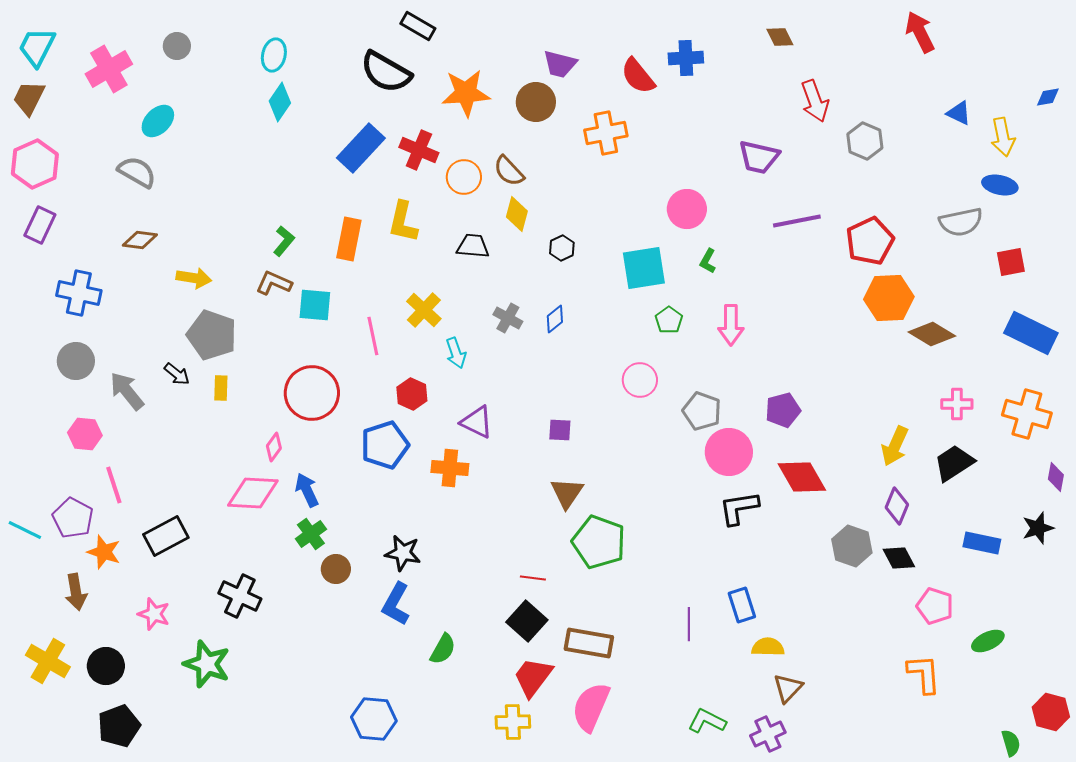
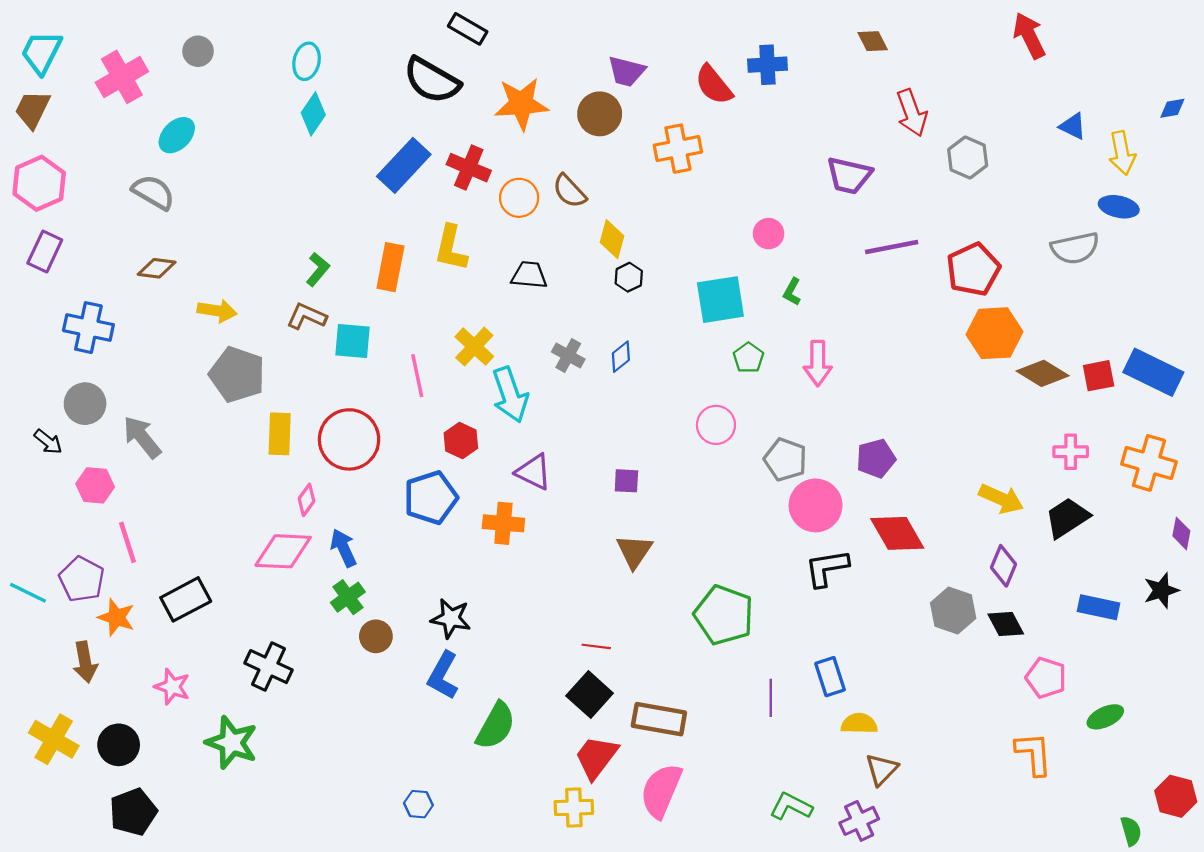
pink circle: (687, 209) -> (769, 234), size x0.7
yellow diamond: (517, 214) -> (612, 239), moved
red square: (1011, 262) -> (1099, 376), moved
cyan arrow: (456, 353) -> (510, 395), size x1.6
black arrow: (177, 374) -> (48, 442), moved
yellow rectangle: (221, 388) -> (280, 434), moved, size x1.5
yellow arrow: (895, 446) -> (1001, 499), turned -90
green pentagon: (599, 542) -> (724, 615), moved
green semicircle: (443, 649) -> (496, 726), size x1.4
blue hexagon: (374, 719) -> (418, 804), size x0.6

